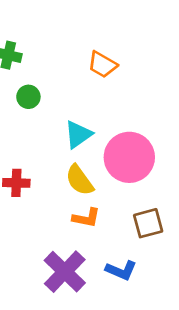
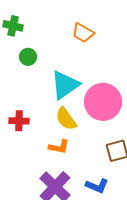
cyan triangle: (78, 134) -> (65, 85), size x1.4
orange L-shape: (86, 218) -> (59, 147), moved

